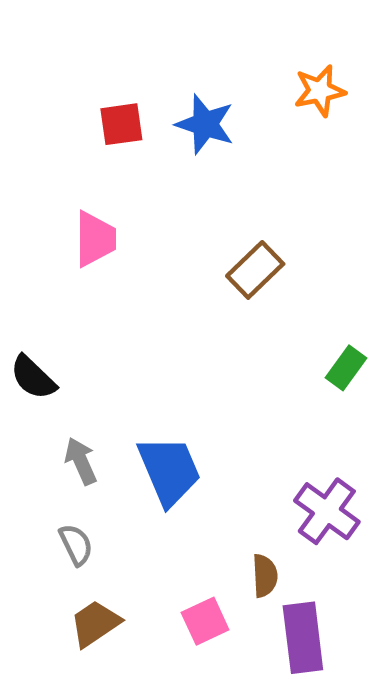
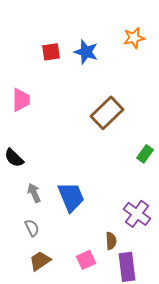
pink trapezoid: (95, 239) -> (21, 100), moved
brown rectangle: (255, 270) -> (107, 113), size x1.4

